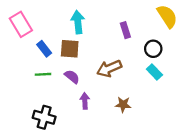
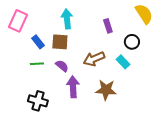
pink rectangle: (21, 24) -> (18, 21), turned 55
cyan rectangle: (154, 72) -> (123, 62), moved
purple arrow: (85, 101) -> (73, 87), size x1.5
brown star: (123, 104) -> (106, 90), size x1.5

